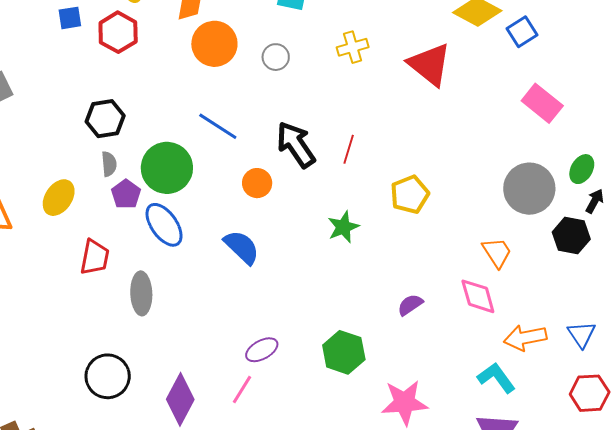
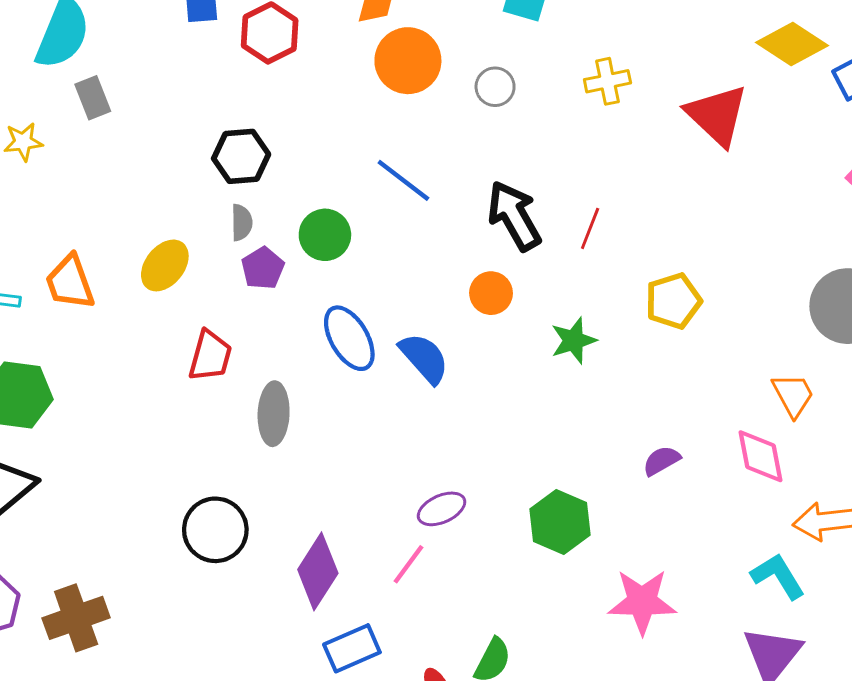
green circle: (167, 168) -> (325, 235), size x0.7
orange circle: (257, 183) -> (491, 293), moved
blue ellipse: (164, 225) -> (349, 338), moved

